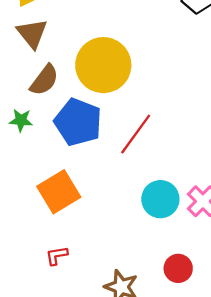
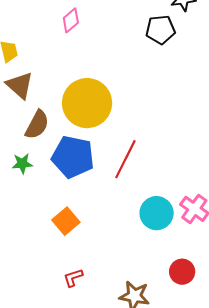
orange square: (59, 192) -> (66, 221), size x0.7

